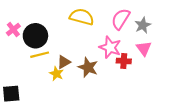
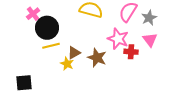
pink cross: (13, 29) -> (33, 14), moved

